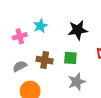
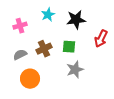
cyan star: (40, 26) -> (48, 15), moved
brown cross: (45, 60) -> (44, 49), turned -35

